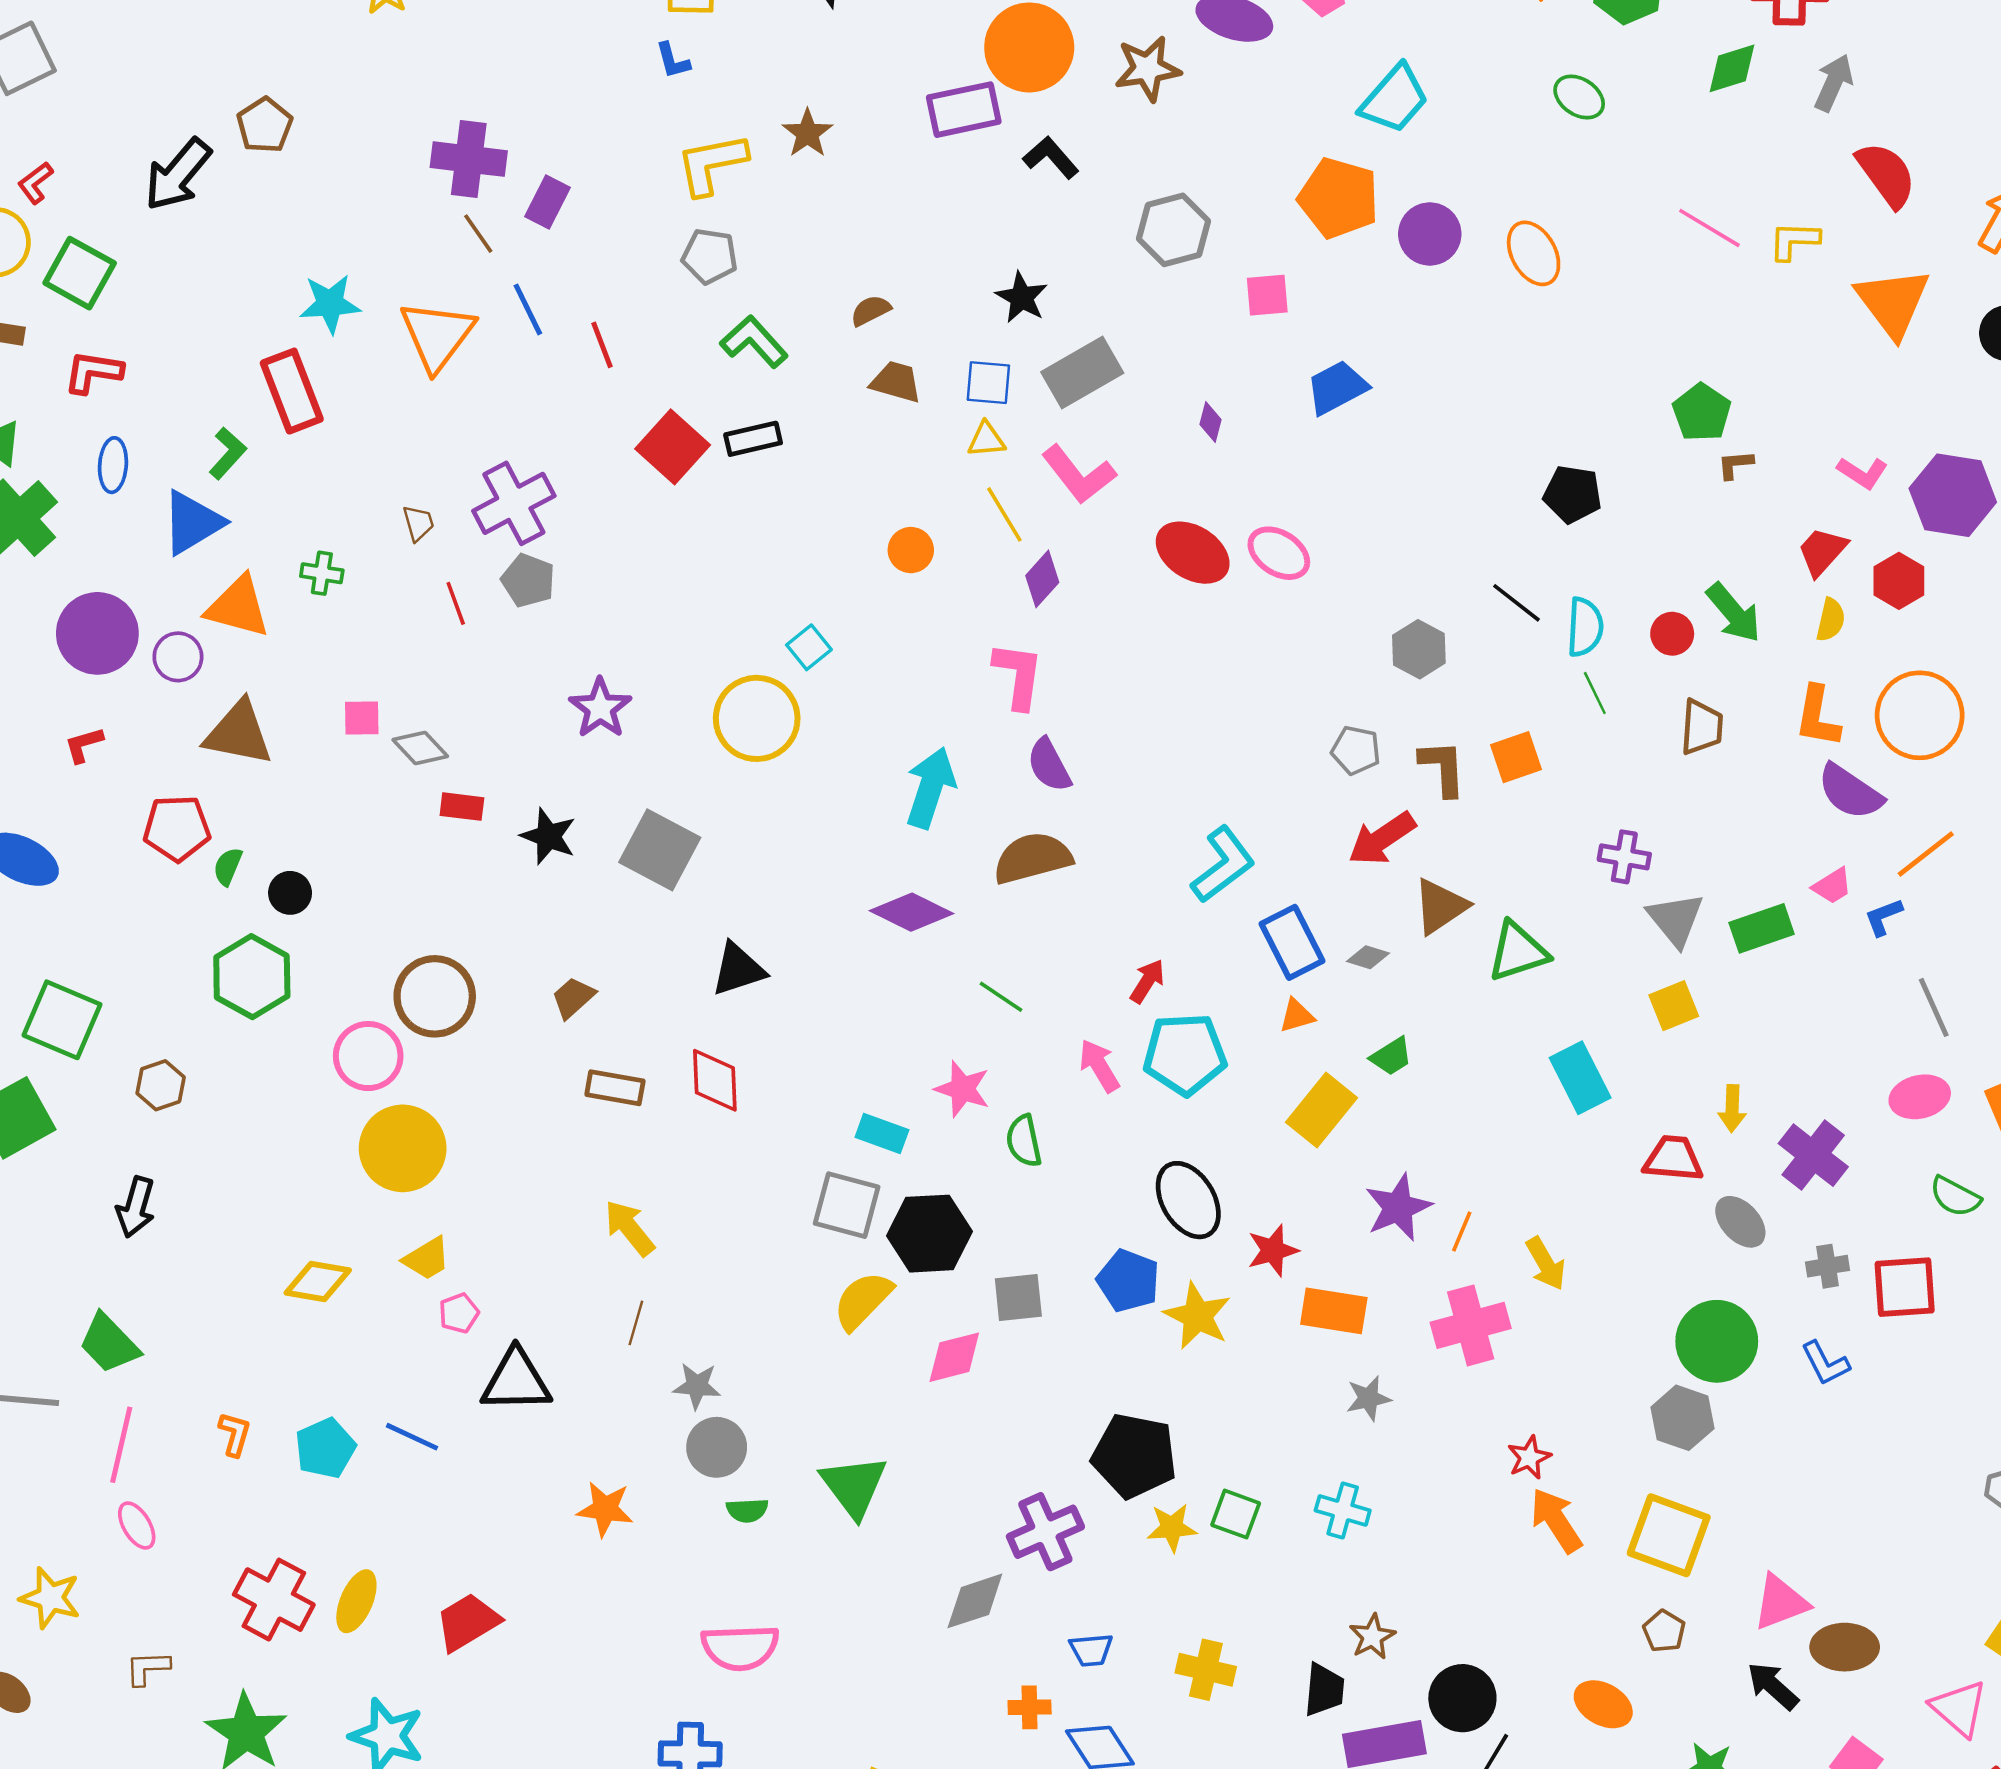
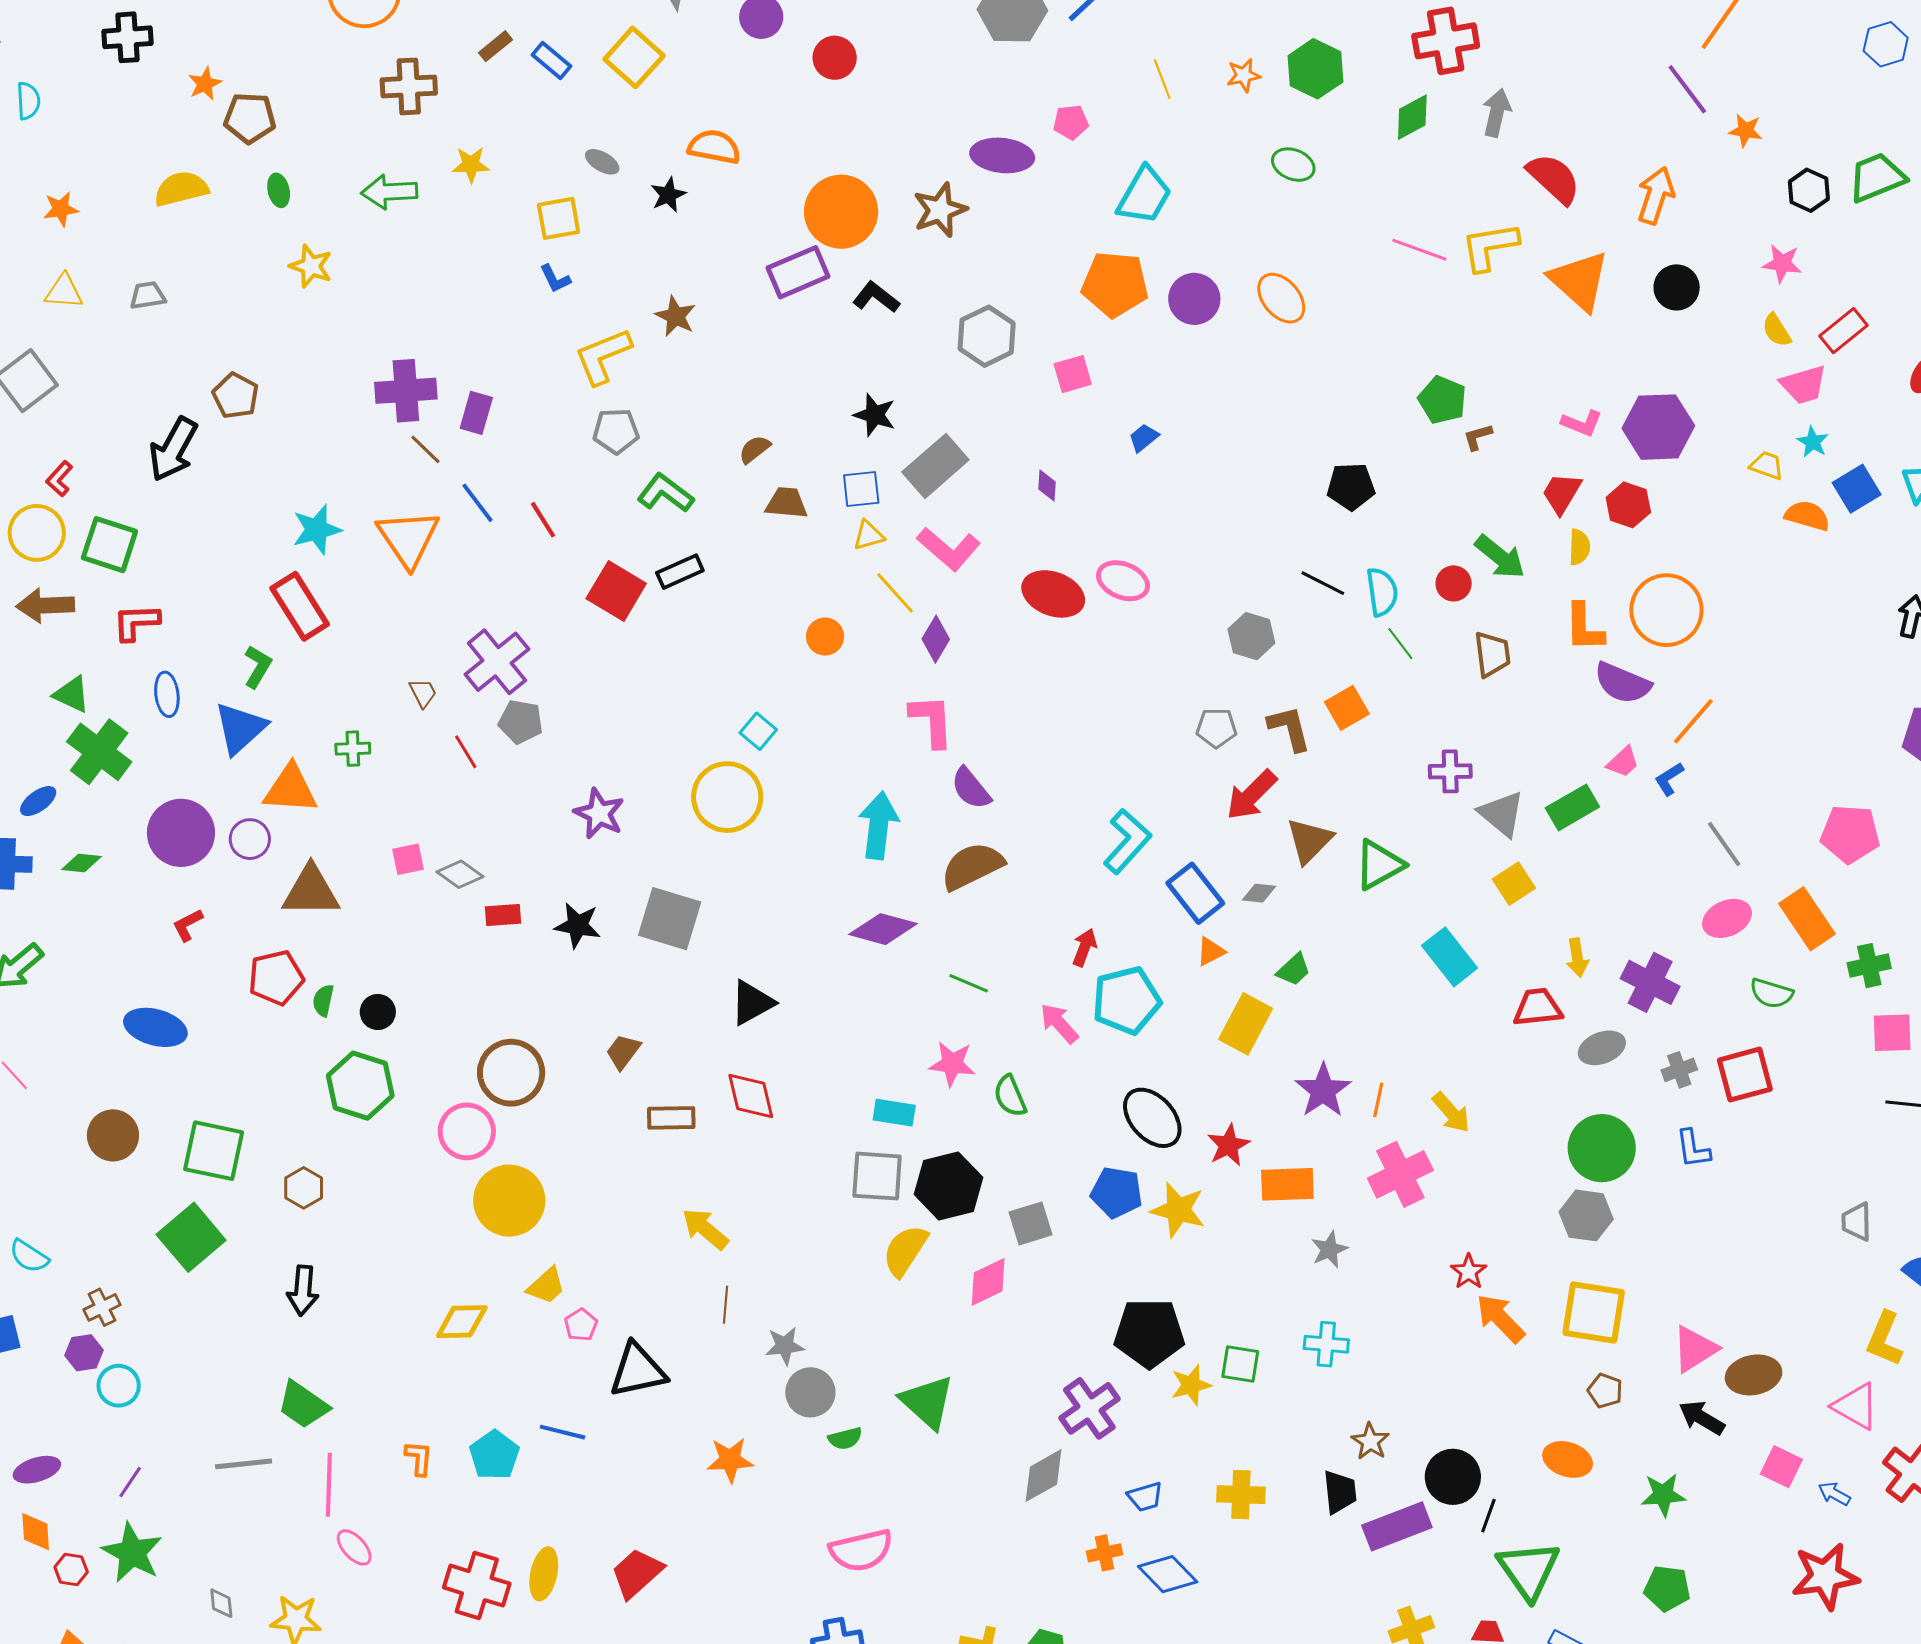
yellow L-shape: (1794, 241) -> (1490, 246), size x1.4
blue trapezoid: (1337, 387) -> (1144, 438), size x0.6
gray ellipse: (1740, 1222) -> (1602, 1048), turned -57
blue L-shape: (1825, 1363) -> (1693, 1149), turned 30

